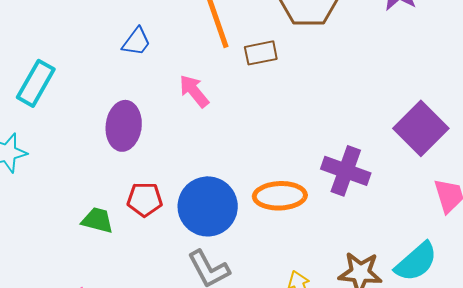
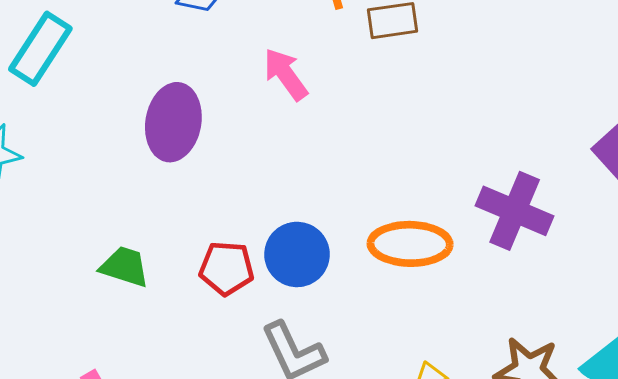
red pentagon: (145, 199) -> (227, 268), moved
blue circle: (208, 206) -> (297, 254), size x0.7

